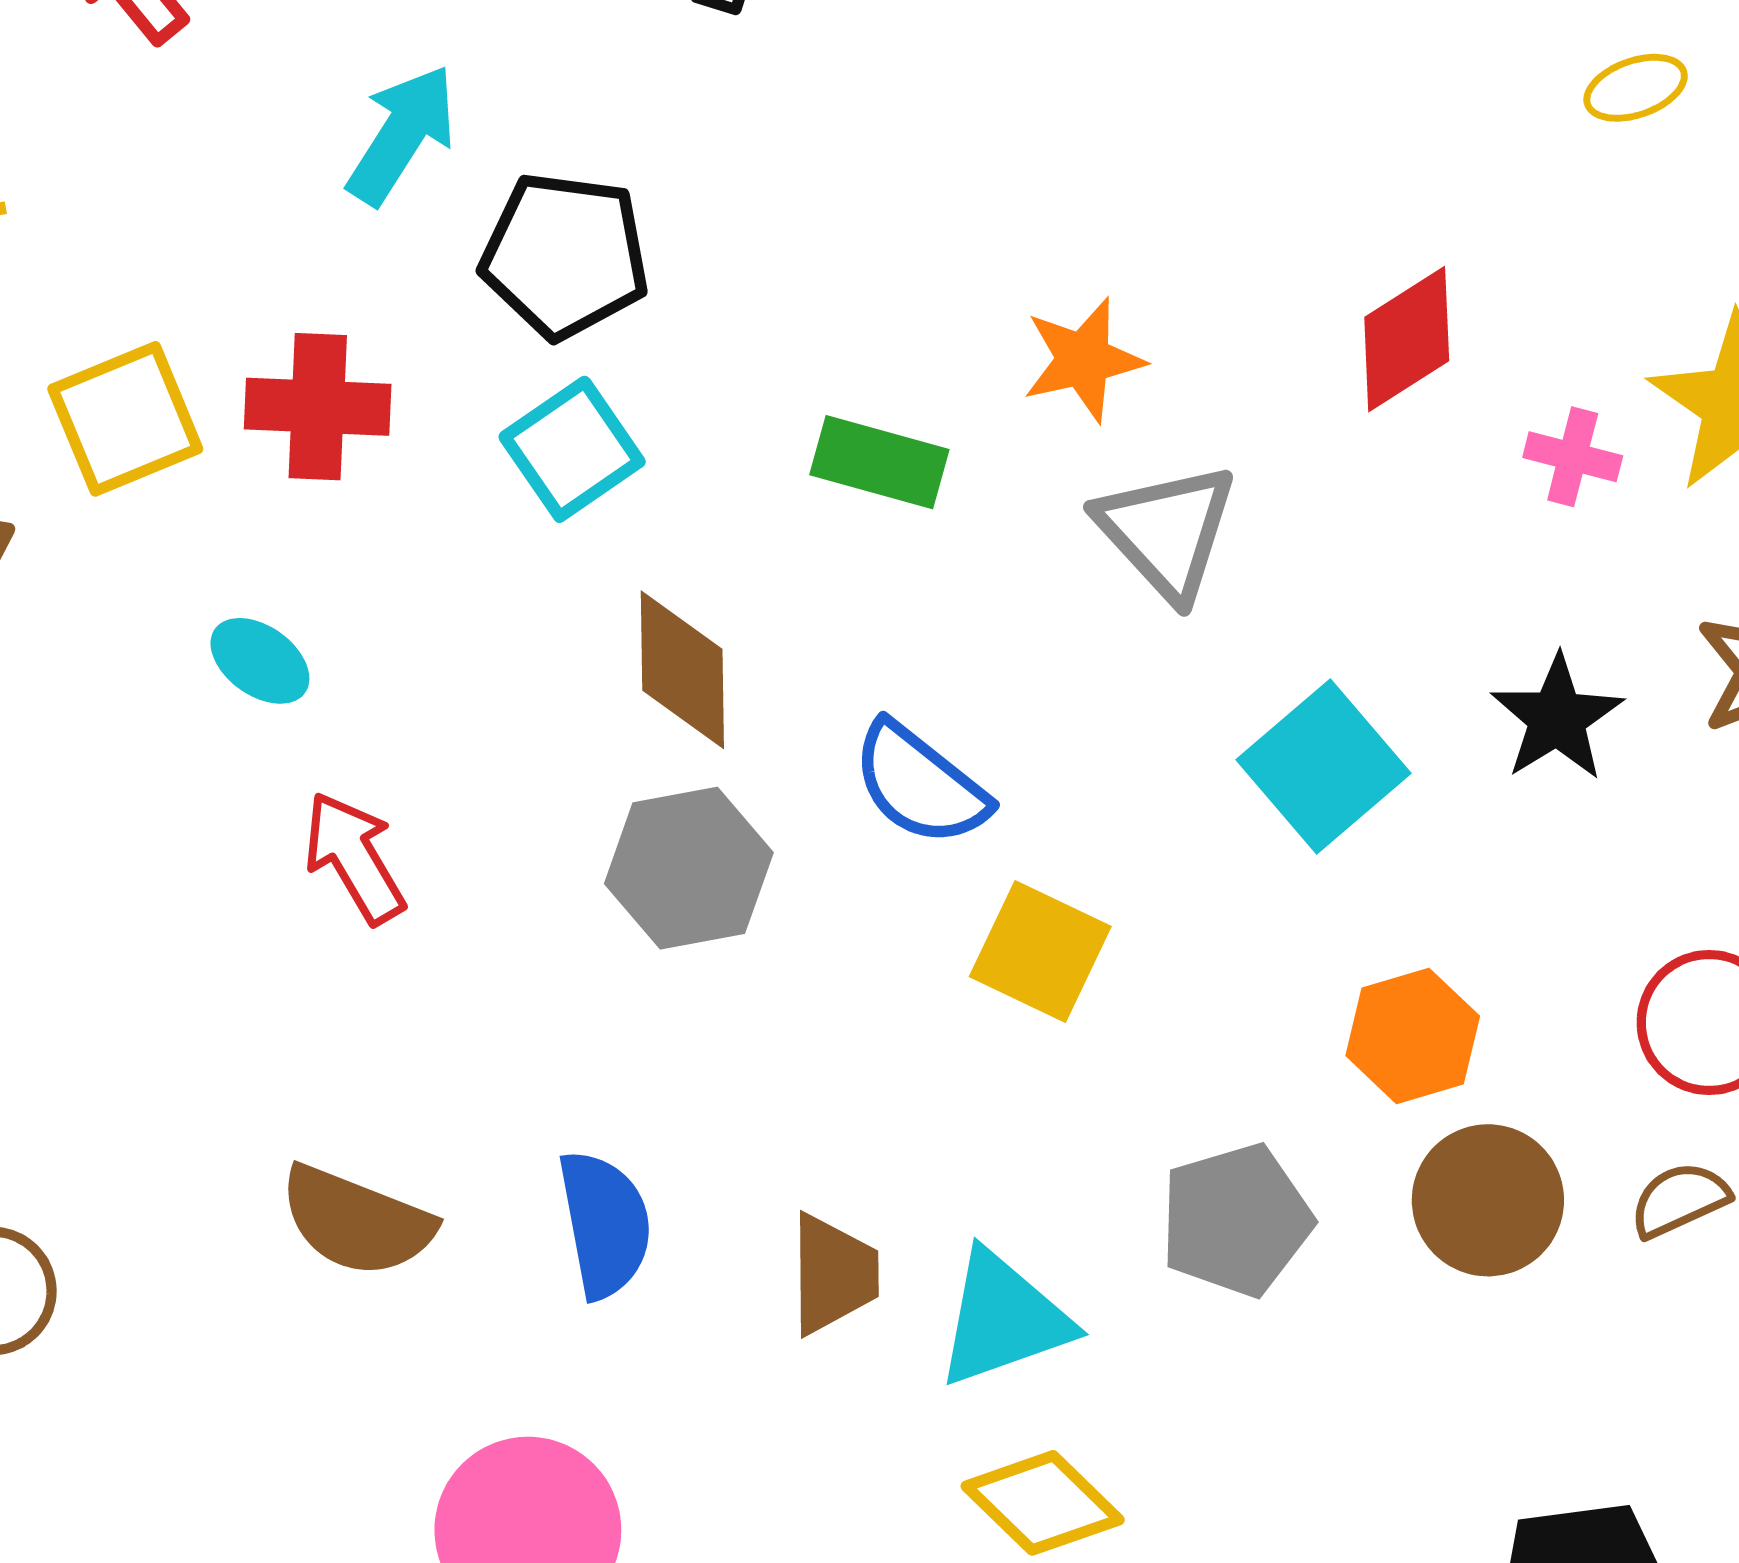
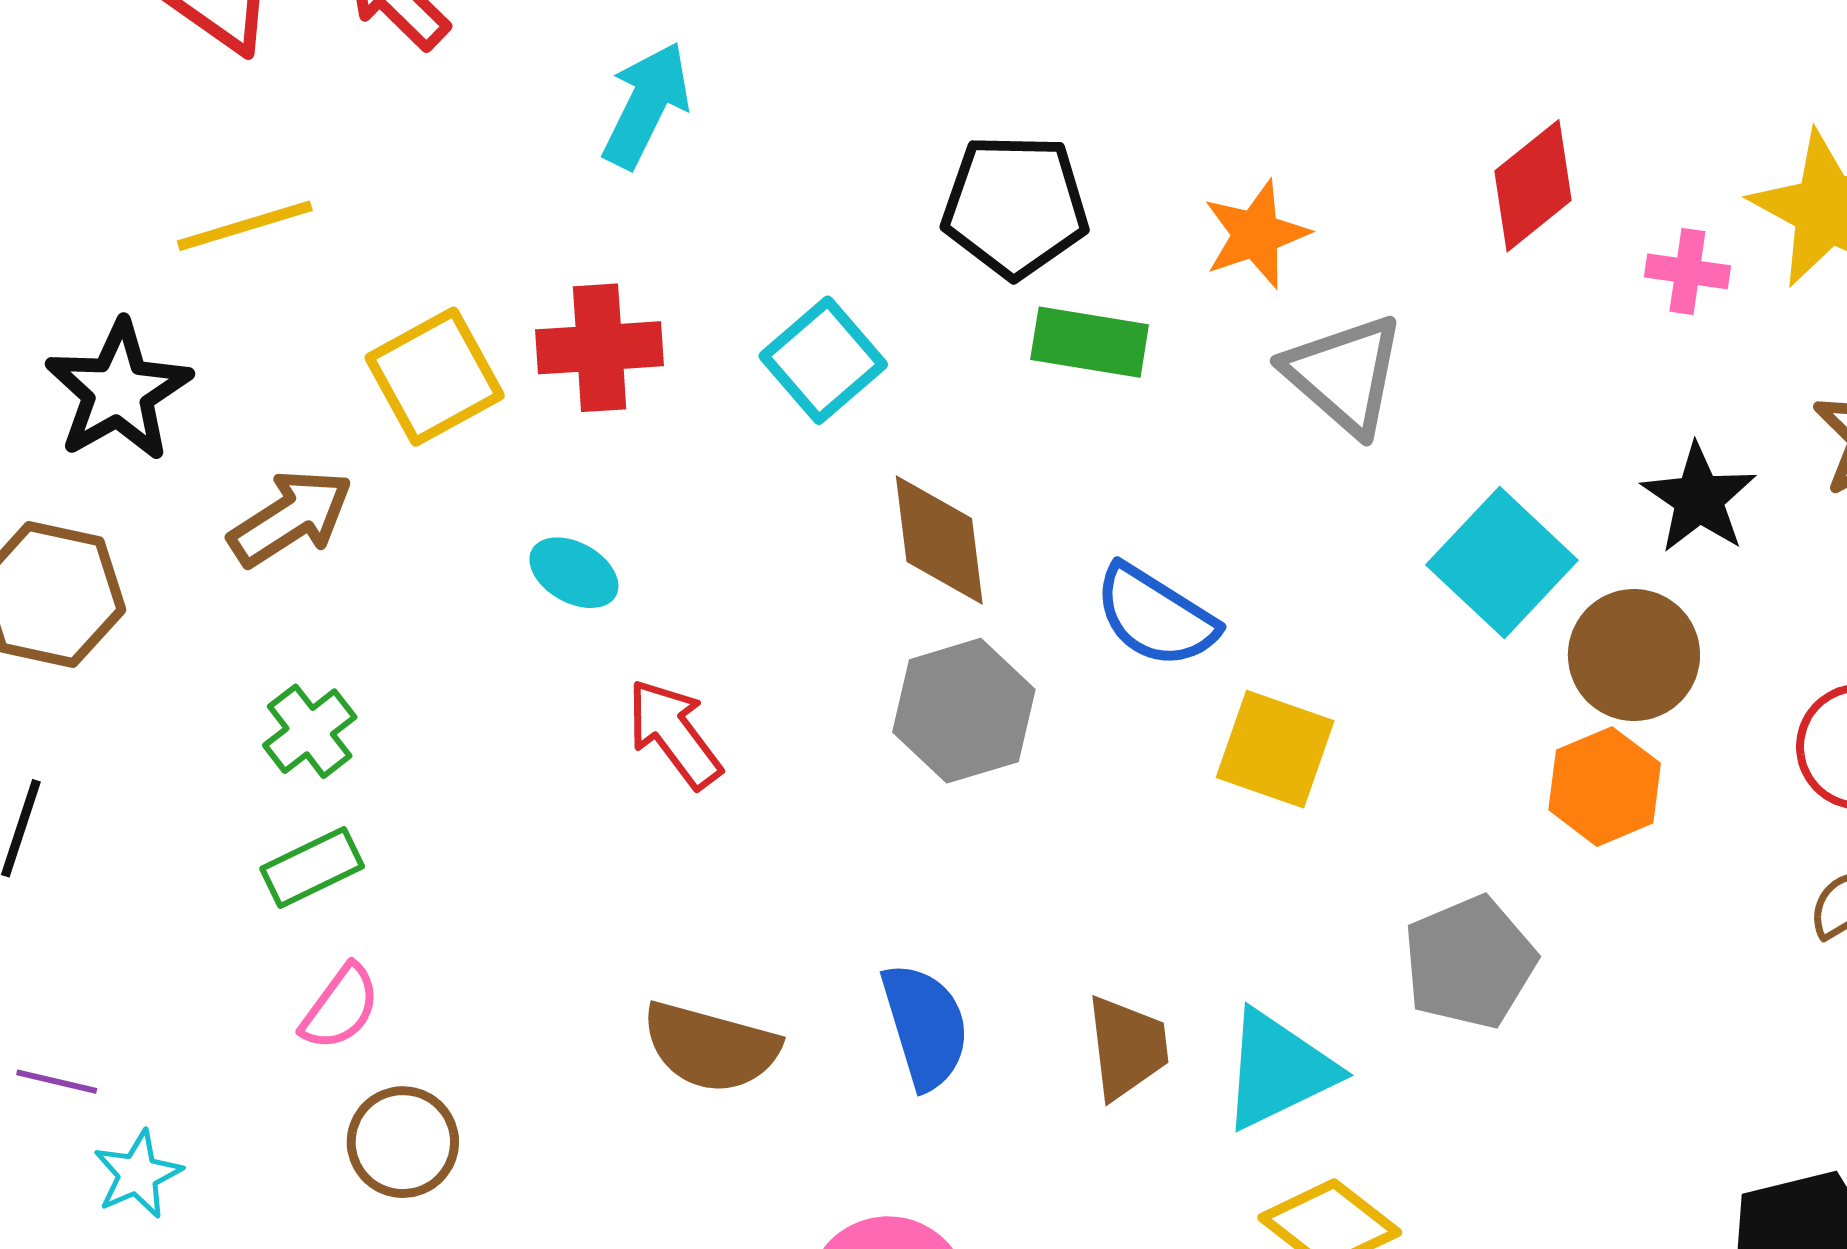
black pentagon: (565, 255) -> (1015, 206), moved
brown circle: (1488, 1200) -> (1634, 655), moved

